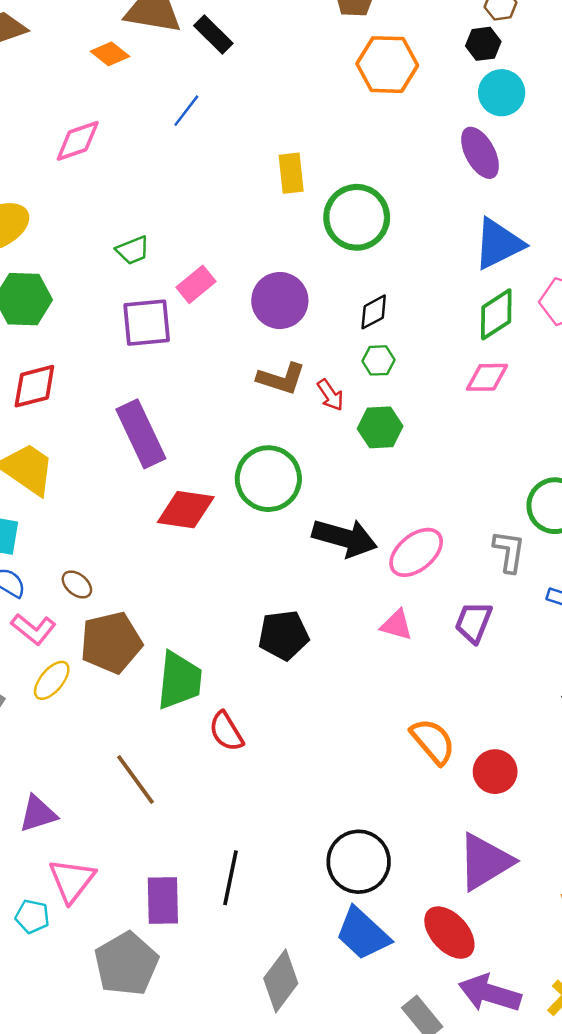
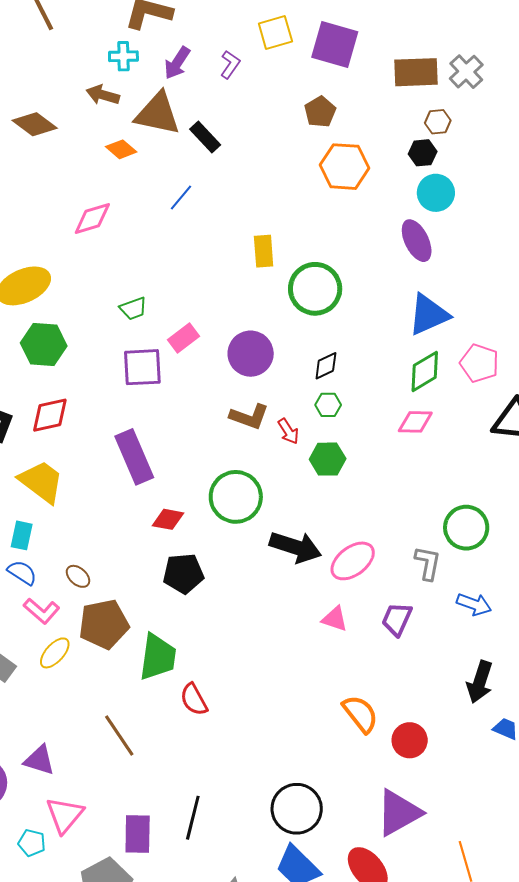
red diamond: (186, 510) -> (168, 519), size x0.7
black pentagon: (284, 635) -> (183, 574), moved
purple triangle: (38, 814) -> (39, 760), turned 32

